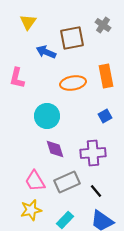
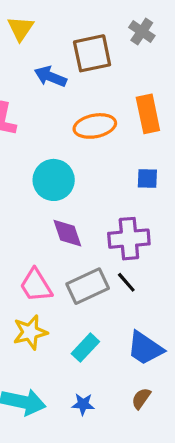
blue square: (105, 116) -> (147, 179), turned 32
black line: (96, 191) -> (126, 282), moved

